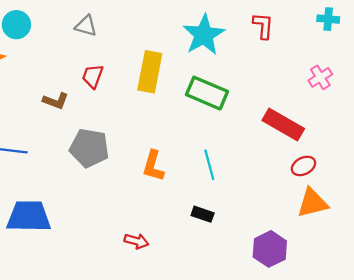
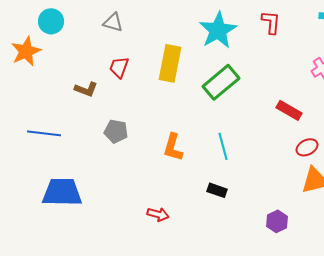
green rectangle: (207, 93) -> (221, 82), turned -63
red rectangle: (283, 124) -> (289, 110), size x0.7
gray pentagon: (89, 148) -> (116, 131), size x0.7
purple hexagon: (270, 249) -> (277, 221), size x0.7

